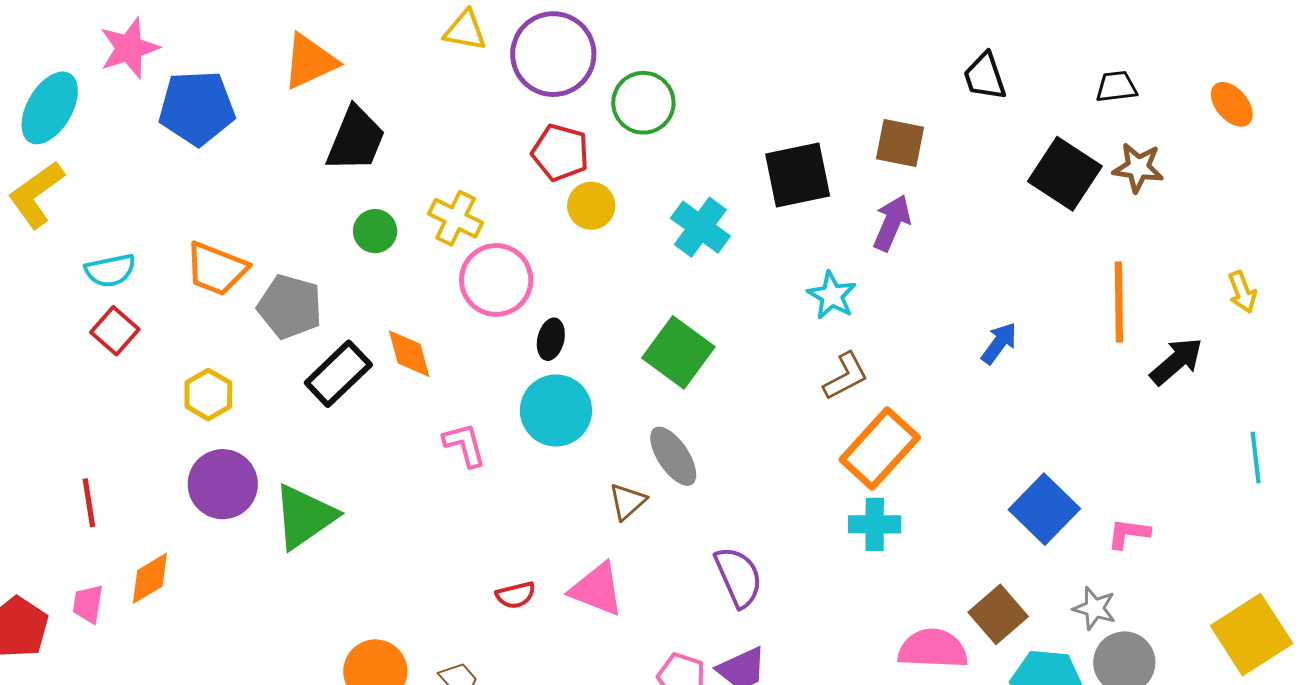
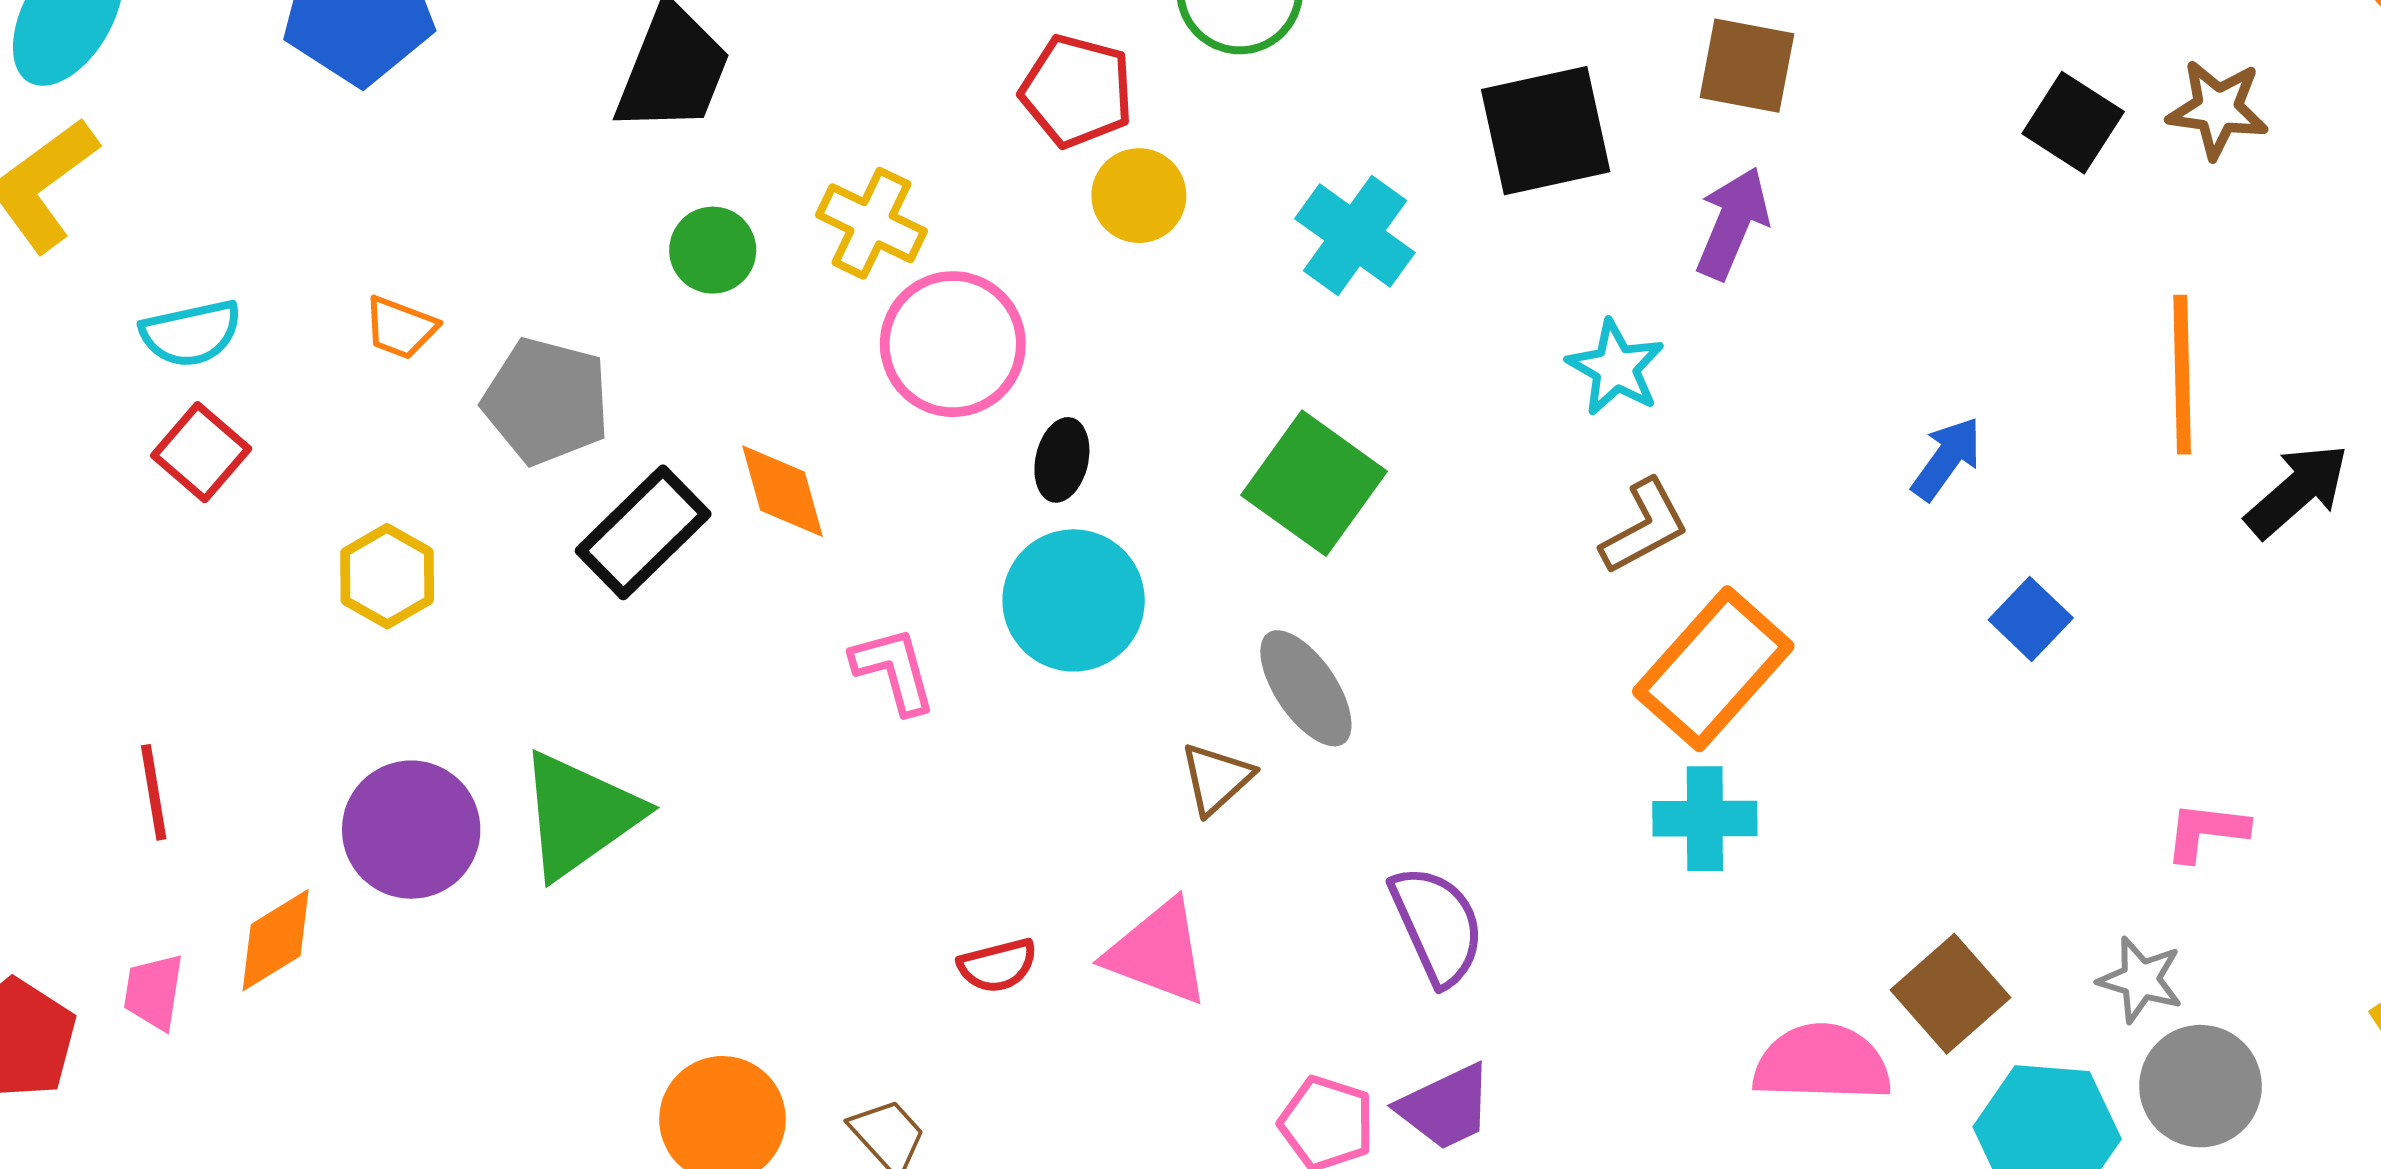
black square: (1065, 174) -> (2073, 123), size x0.7
orange trapezoid: (216, 269) -> (400, 328), size x0.6
purple circle: (223, 484) -> (411, 830), moved
blue square: (1044, 509) -> (2031, 619), moved, size x0.6

